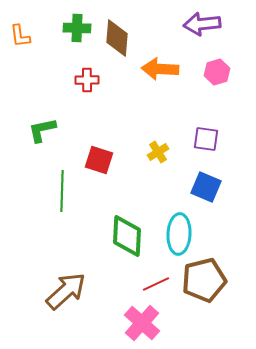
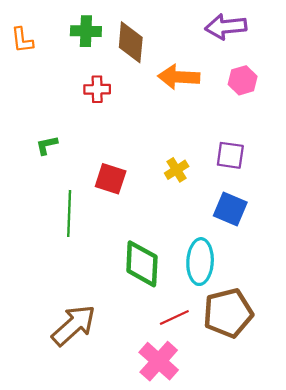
green L-shape: (42, 130) -> (47, 145), size x0.7

